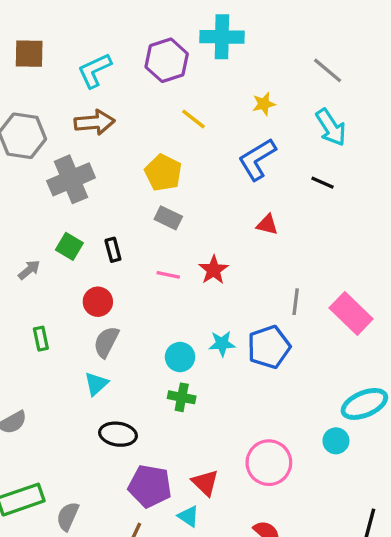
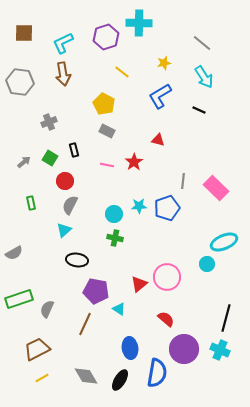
brown arrow: (95, 122) -> (63, 74), turned 85
gray cross: (71, 179) -> (49, 122), moved, size x0.6
red triangle: (267, 225) -> (158, 140), moved
green square: (69, 246) -> (50, 158), moved
red triangle: (205, 483) -> (139, 284), moved, turned 36

